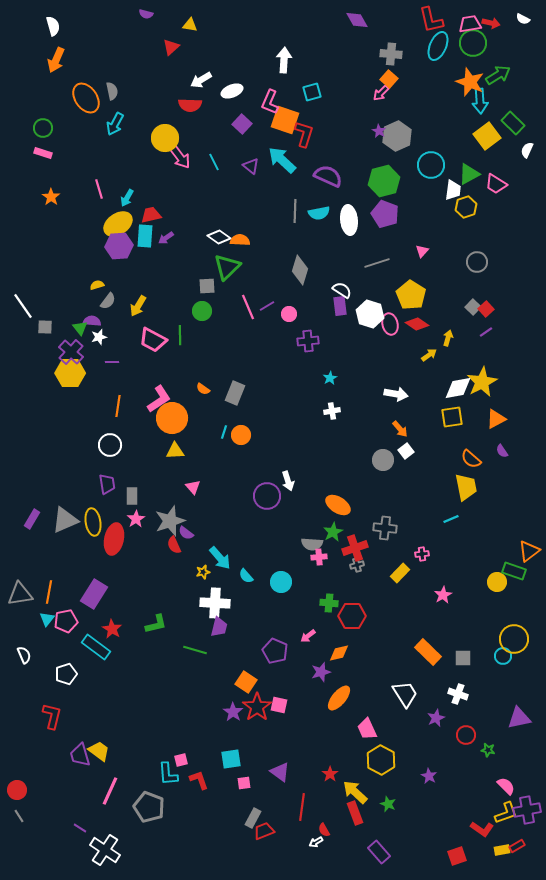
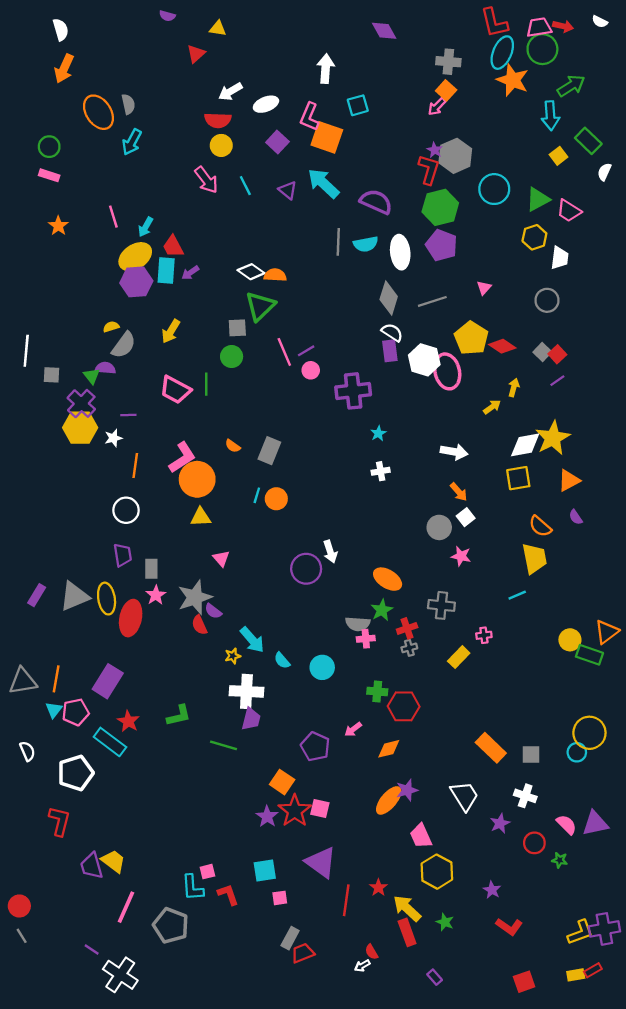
purple diamond: (357, 20) -> (384, 31), moved
orange star: (470, 82) -> (513, 80), moved
red L-shape: (304, 134) -> (429, 170), moved
yellow square: (487, 136) -> (558, 156), size x0.6
yellow circle: (165, 138) -> (221, 145), moved, size x0.7
white trapezoid: (453, 190) -> (560, 258), moved
red trapezoid: (151, 215) -> (173, 246), turned -105
gray diamond: (300, 270) -> (389, 298), moved
gray semicircle: (108, 301) -> (124, 345), size x1.4
white line: (23, 306) -> (26, 351), turned 40
yellow arrow: (138, 306) -> (171, 331), moved
pink circle: (289, 314) -> (311, 370), moved
pink ellipse: (390, 324) -> (447, 371), size x1.4
red diamond: (417, 324) -> (502, 346), moved
white star: (99, 337) -> (113, 438), moved
purple cross: (308, 341) -> (353, 391), size x1.4
red cross: (355, 548) -> (407, 628), size x0.7
yellow circle: (497, 582) -> (570, 640), moved
pink star: (443, 595) -> (461, 556), moved, turned -30
purple star: (321, 672) -> (407, 790), moved
white pentagon: (66, 674) -> (76, 773), size x1.4
purple triangle: (280, 772) -> (321, 862), moved, size x1.4
pink semicircle: (506, 786) -> (567, 825), moved
red line: (302, 807) -> (346, 900), moved
red L-shape: (482, 829) -> (509, 927), moved
purple rectangle: (379, 852) -> (435, 977), size x0.6

